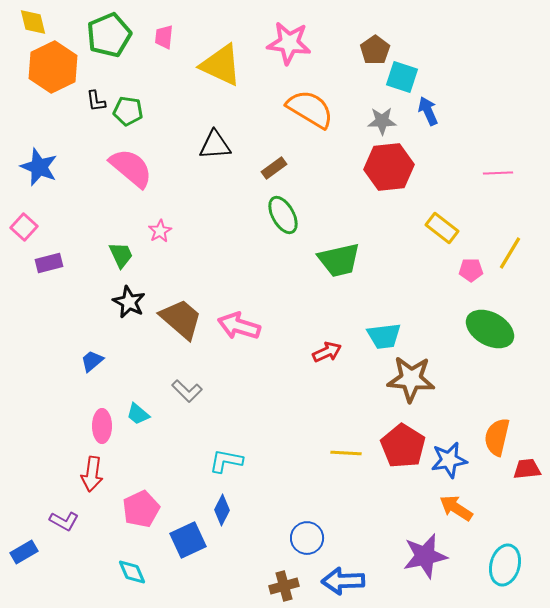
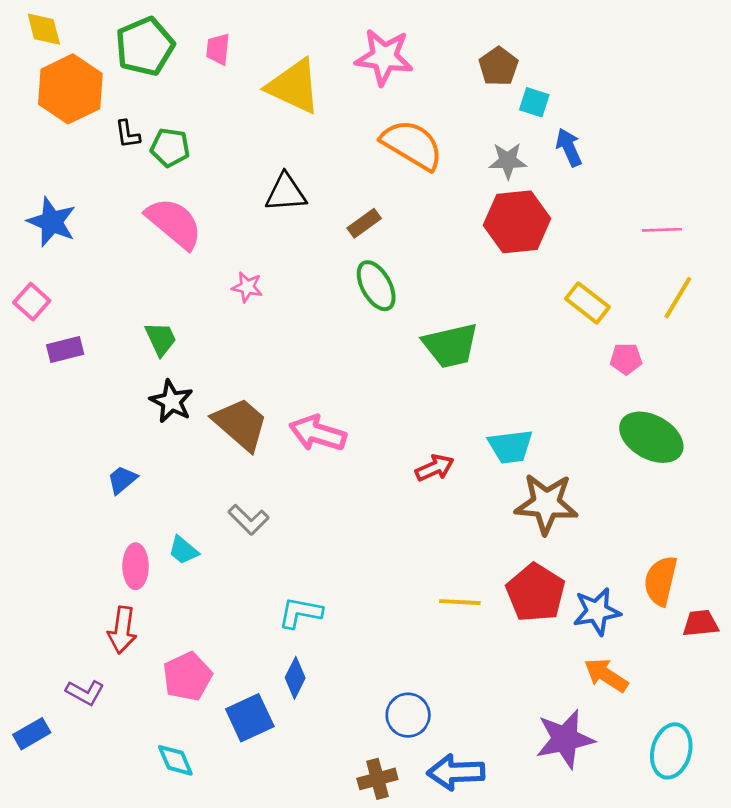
cyan square: (402, 77) -> (534, 102), size x0.7
pink star: (160, 231) -> (247, 287), moved, turned -30
yellow line: (510, 253) -> (678, 298), moved

